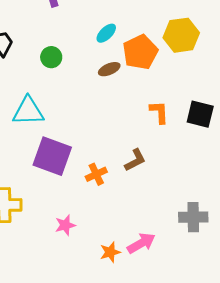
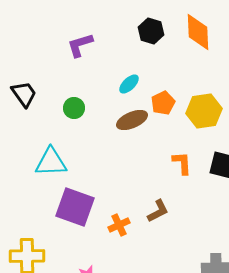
yellow hexagon: (181, 35) -> (204, 111), moved
orange pentagon: (140, 52) -> (163, 103), size x0.7
brown ellipse: (109, 69) -> (132, 120), size x1.4

